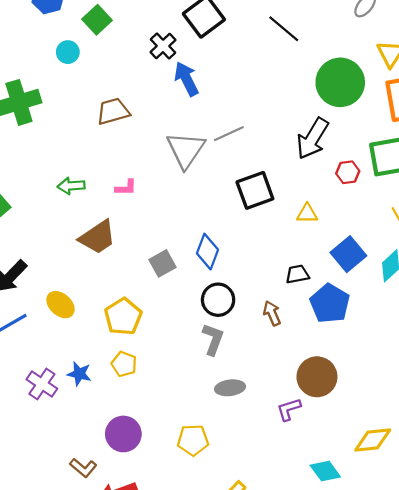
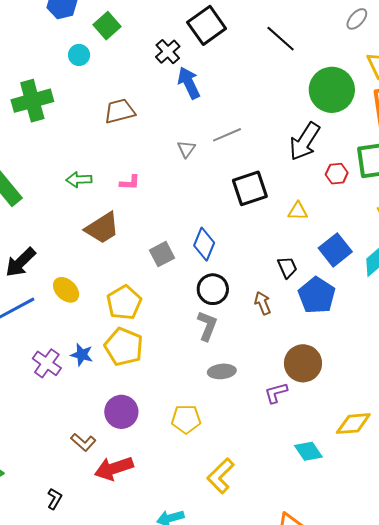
gray triangle: (186, 150) -> (186, 149), size x0.5
black trapezoid: (297, 274) -> (287, 267), turned 75
yellow pentagon: (124, 364) -> (124, 347), size x1.6

